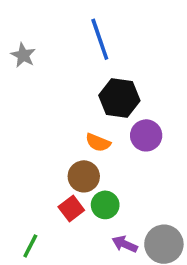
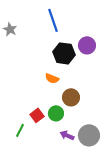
purple circle: (146, 135) -> (87, 45), moved
brown circle: (84, 176) -> (71, 97), moved
green line: (30, 246) -> (20, 130), moved

